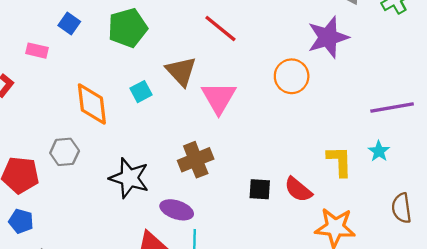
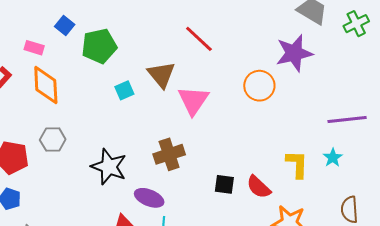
green pentagon: (128, 28) -> (99, 46), moved
orange diamond: (92, 104) -> (46, 85), moved

